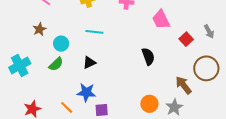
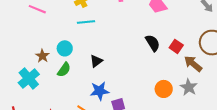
brown star: (39, 29) -> (42, 56), moved
cyan line: (94, 32) -> (86, 22), moved
red square: (186, 39) -> (176, 46), moved

